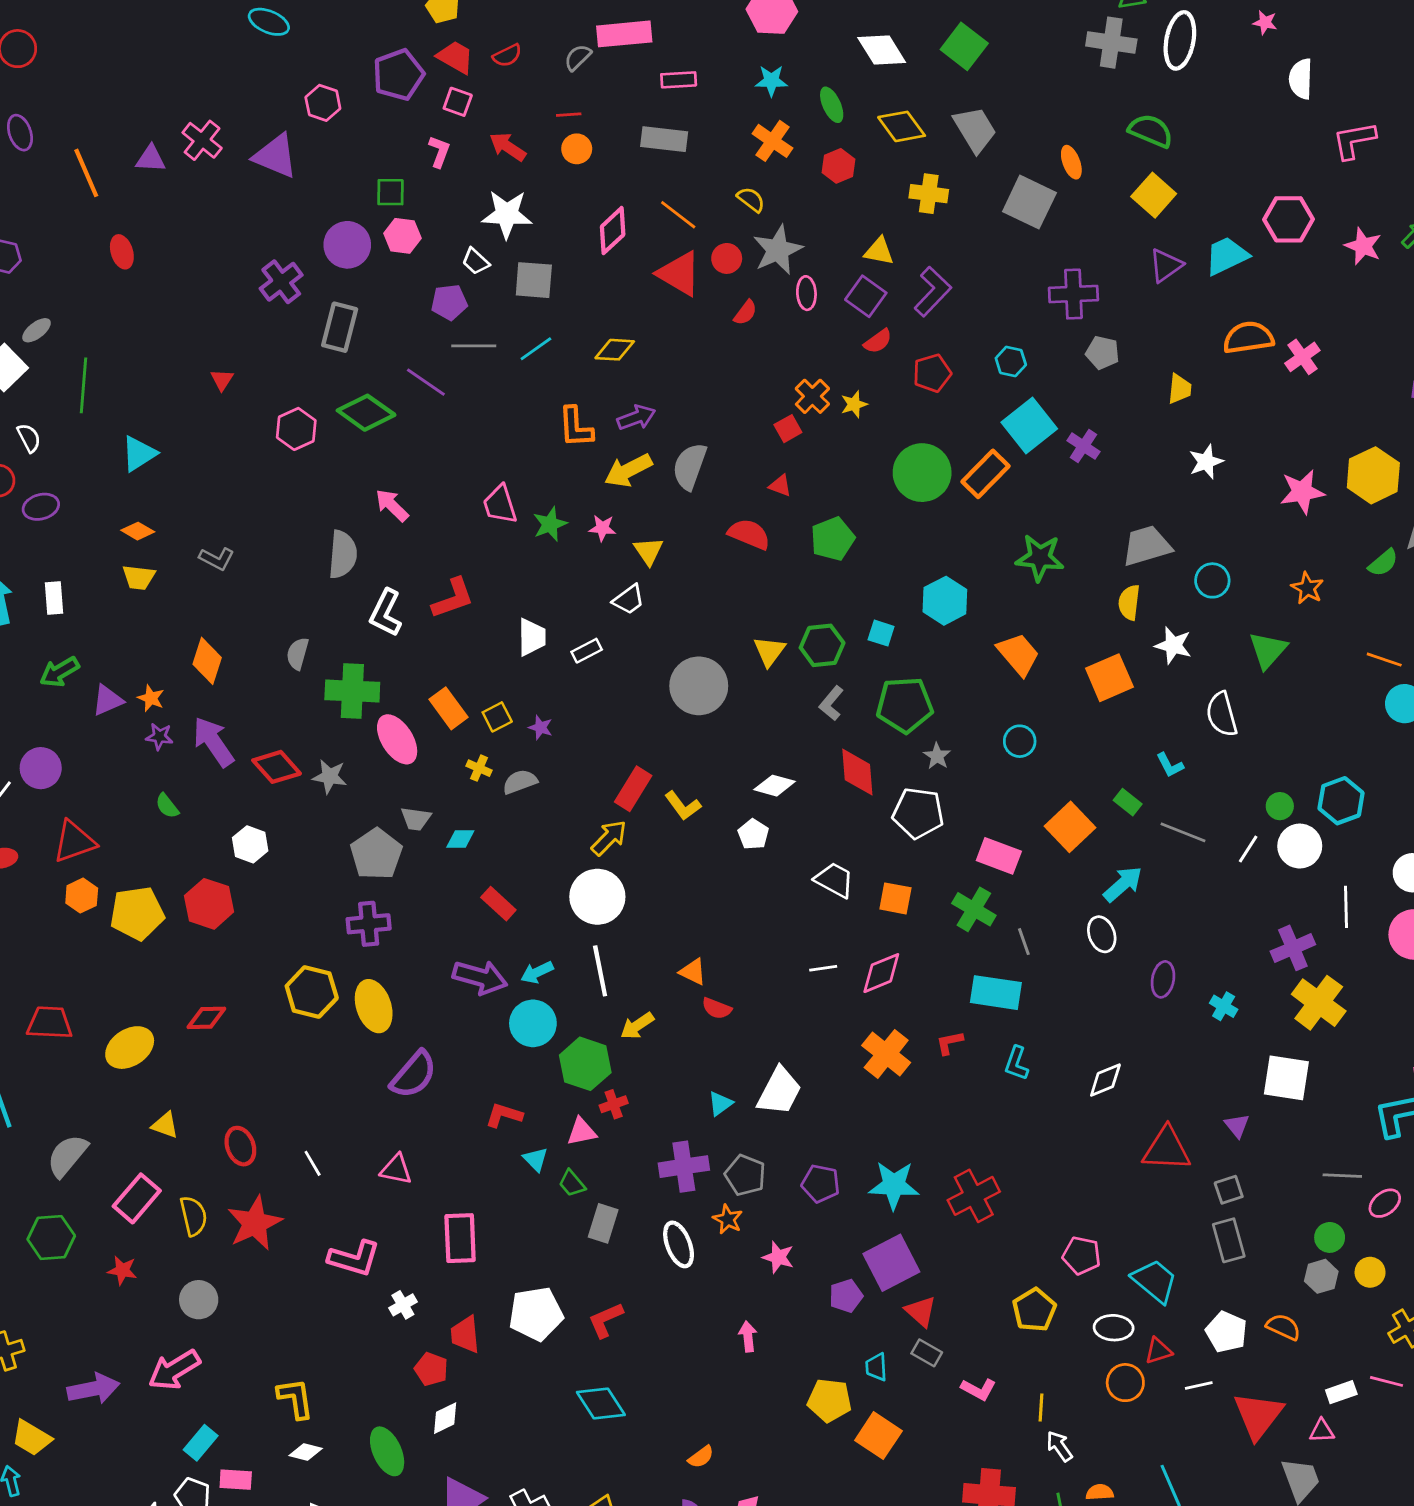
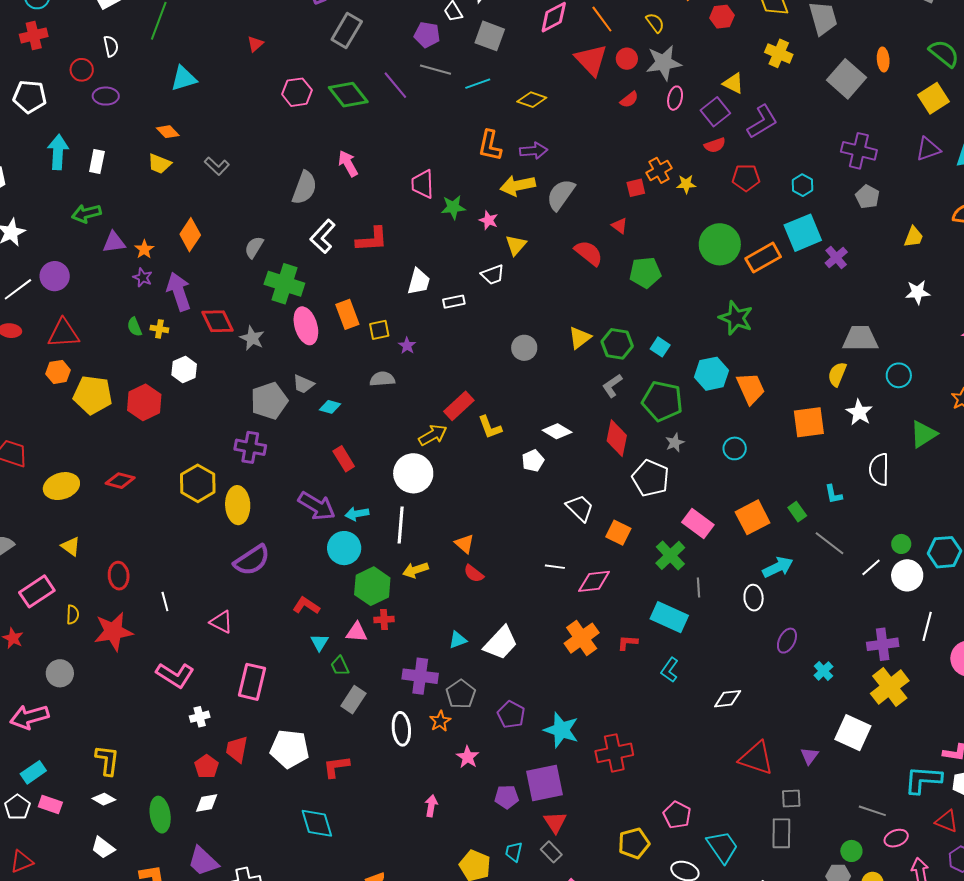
green star: (1040, 558) -> (736, 318), moved
cyan hexagon: (945, 601) -> (712, 374), moved
gray circle: (699, 686) -> (524, 348), size x0.6
yellow cross: (479, 768) -> (159, 329), moved, turned -30
yellow semicircle: (193, 1216) -> (73, 615), size x0.7

